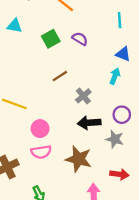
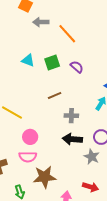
cyan triangle: (15, 26) -> (28, 60), moved
gray cross: (83, 96) -> (71, 116), turned 32
brown star: (79, 159) -> (45, 177), moved, turned -30

